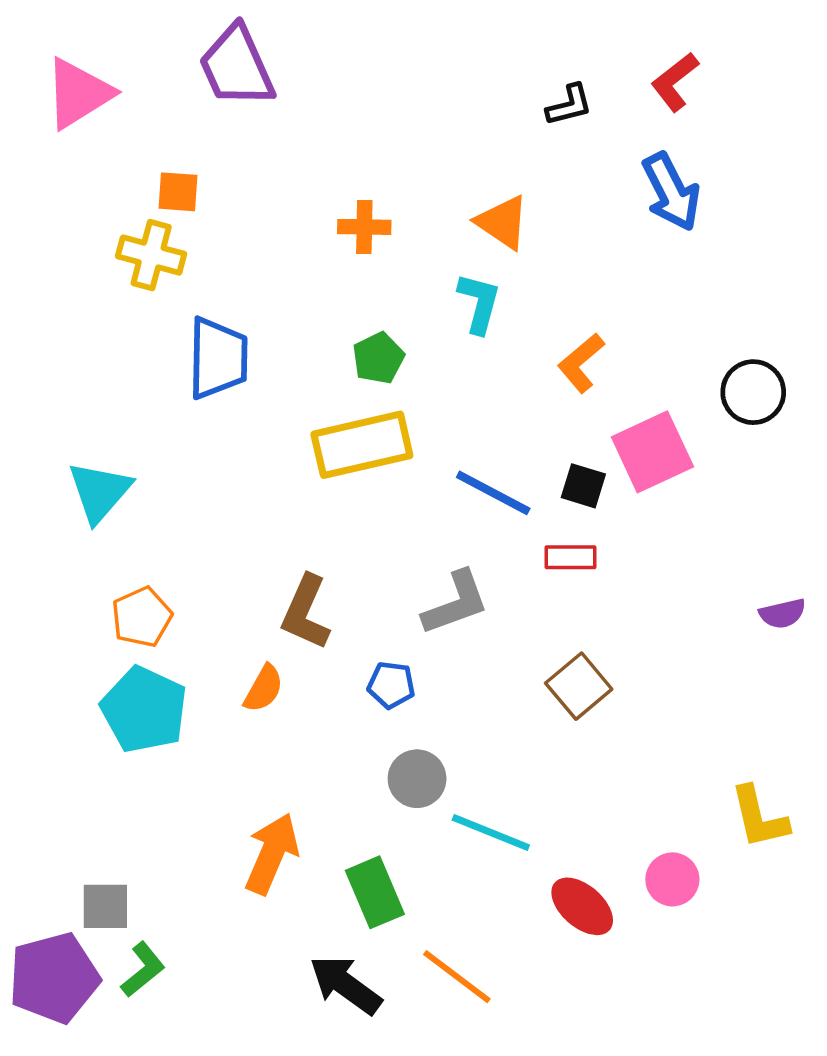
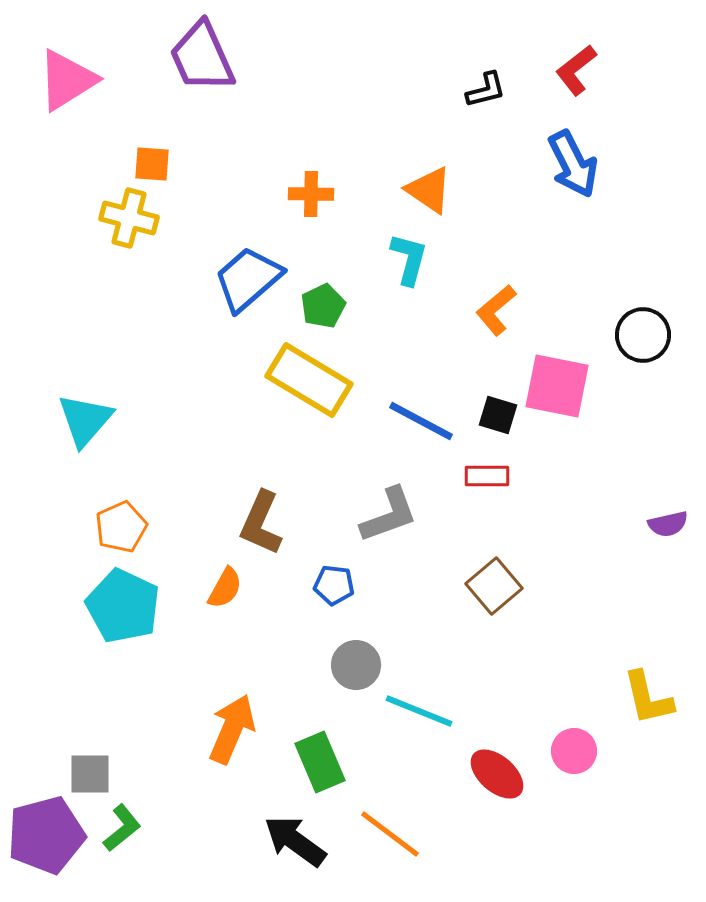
blue trapezoid: (218, 358) -> (248, 279), moved, turned -132
yellow rectangle: (362, 445) -> (309, 380), turned 44
pink square: (652, 452) -> (557, 386), turned 36

